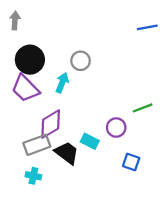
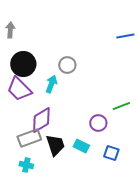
cyan rectangle: (90, 141) -> (81, 146), moved
black trapezoid: (67, 153) -> (55, 145), turned 35

